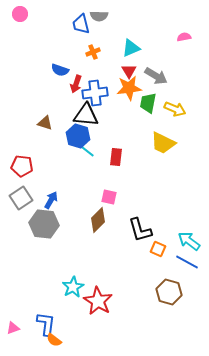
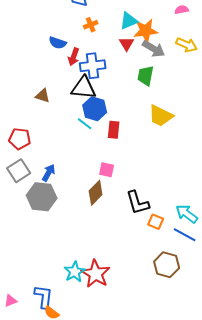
orange star: (129, 88) -> (146, 31), moved
yellow arrow: (175, 109) -> (187, 45), moved
blue hexagon: (78, 136) -> (95, 109), moved
cyan star: (73, 287) -> (75, 272), moved

